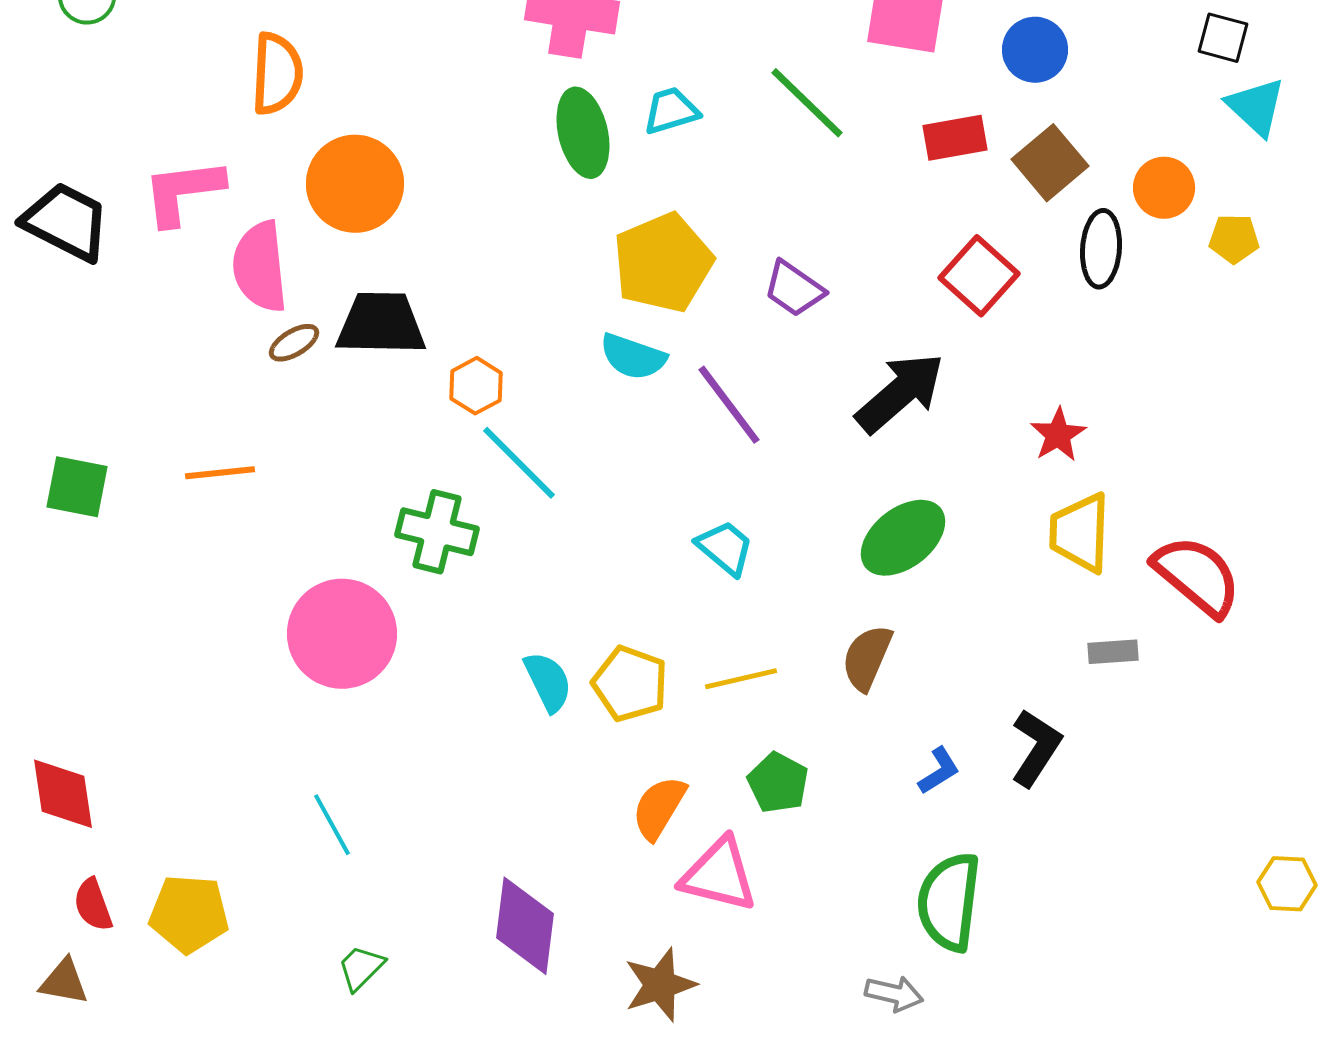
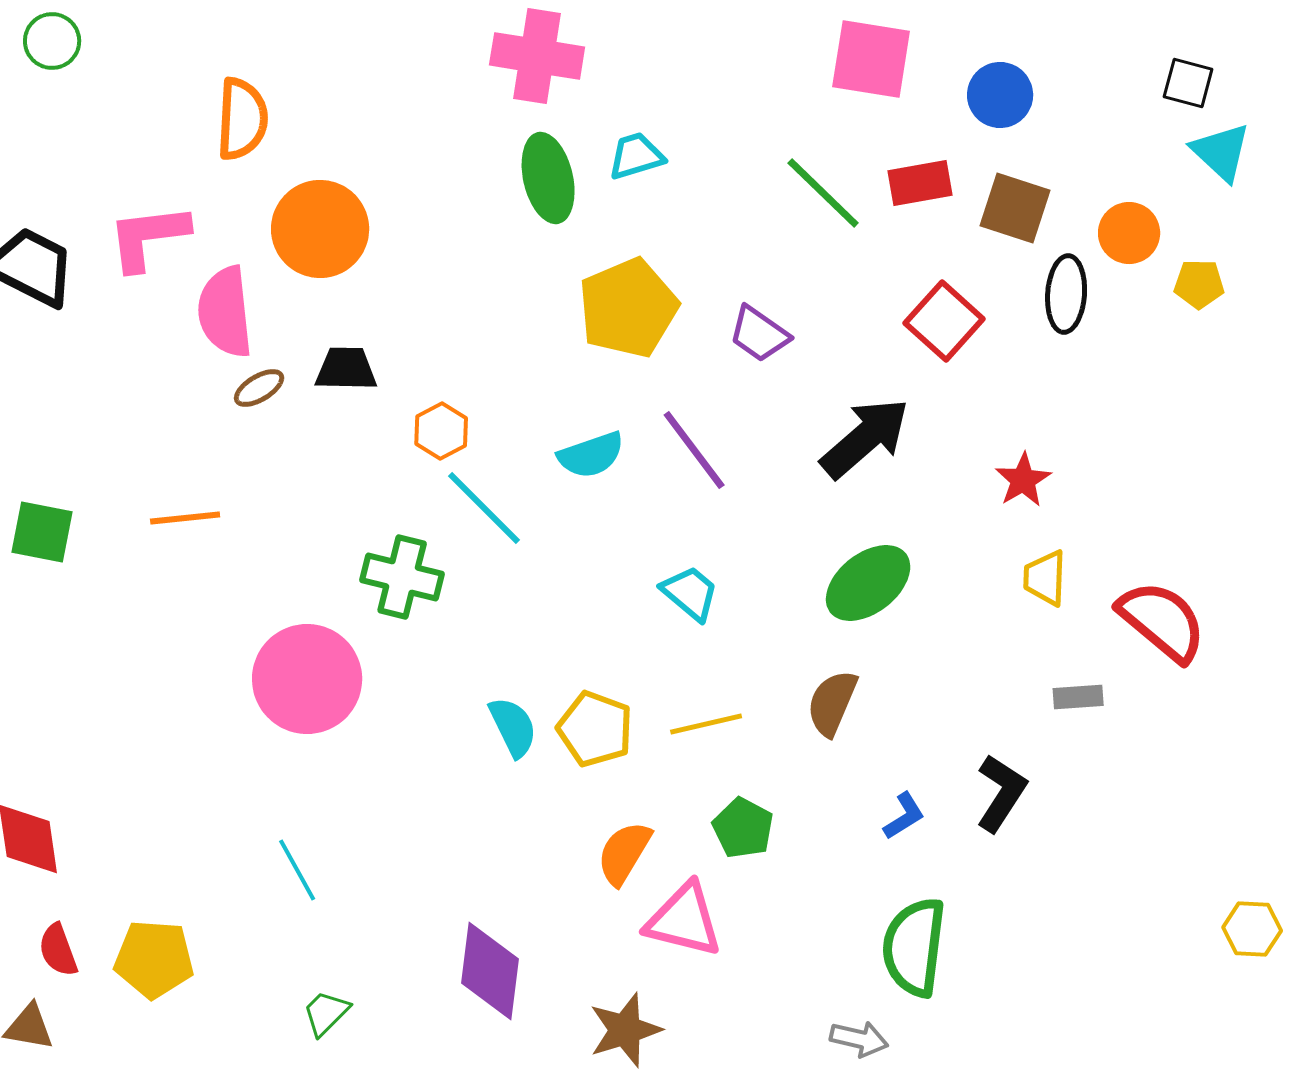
green line: (807, 103) -> (823, 193), moved
brown square: (1050, 163) -> (1015, 208), turned -32
black trapezoid: (381, 324) -> (346, 369), size x0.7
cyan semicircle: (633, 357) -> (591, 455), moved, turned -38
yellow trapezoid: (1080, 533) -> (1045, 578), size x0.7

